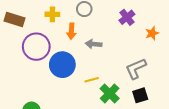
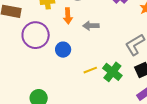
blue circle: (62, 65) -> (63, 50), size x0.6
yellow line: (92, 80) -> (90, 70), moved

